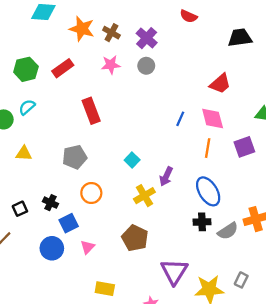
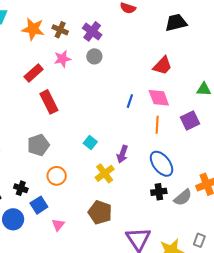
red rectangle: (63, 68) -> (34, 73), moved
blue circle: (52, 248) -> (13, 219), moved

